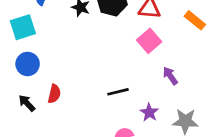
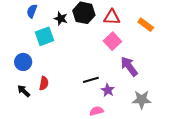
cyan square: (23, 27) -> (45, 36), moved
purple arrow: (170, 76) -> (129, 66), size x1.5
purple star: (149, 112) -> (108, 90), moved

